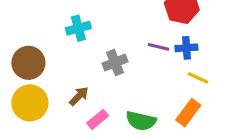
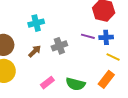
brown arrow: (79, 96) -> (35, 51), moved

